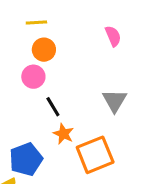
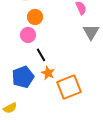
gray triangle: (115, 101) -> (91, 32), moved
blue pentagon: (26, 159) -> (23, 77), moved

